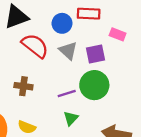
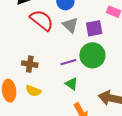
brown cross: (23, 86) -> (30, 64), moved
green triangle: (71, 118) -> (72, 84), turned -40

